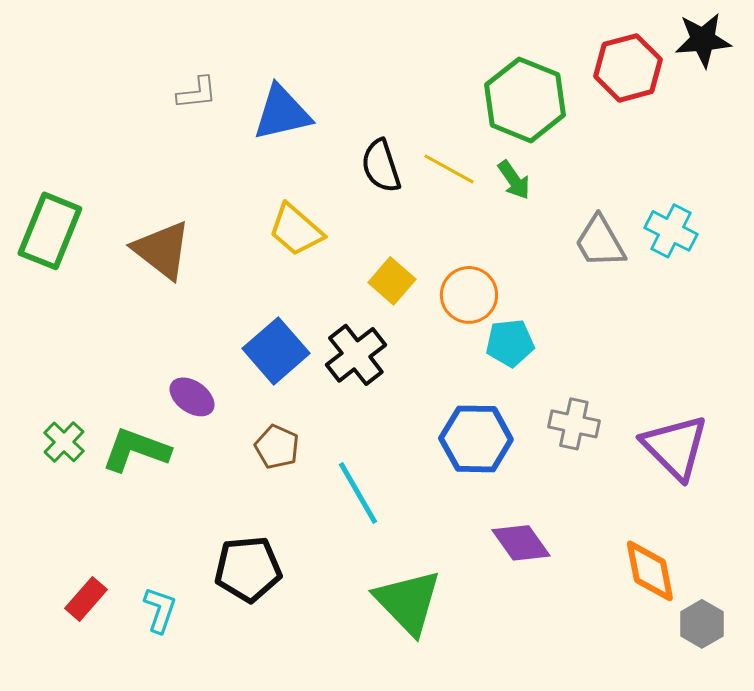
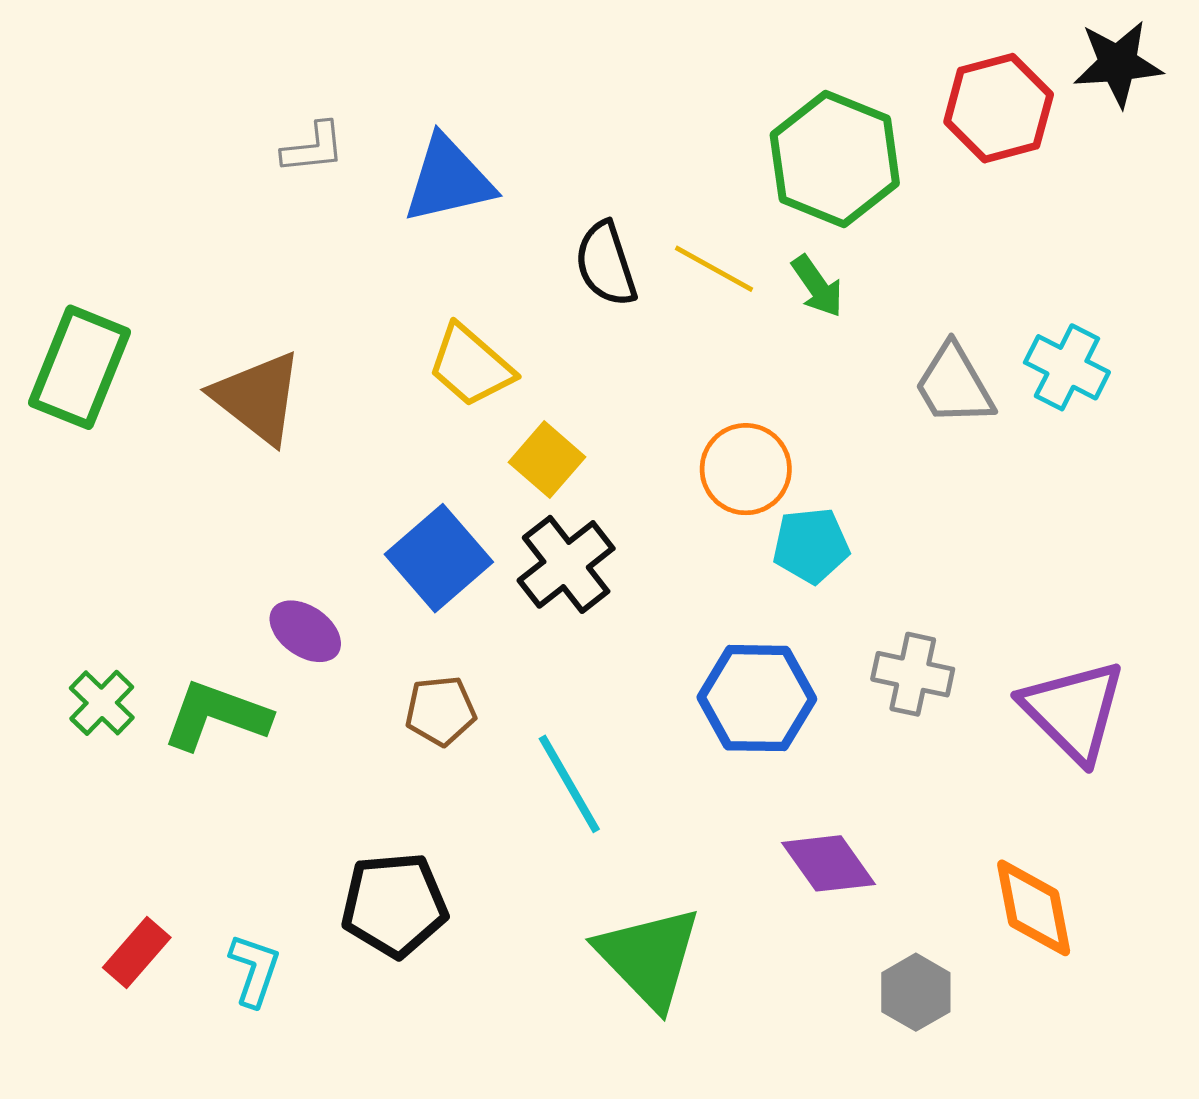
yellow square: (392, 281) -> (547, 460), moved
brown pentagon: (277, 447) -> (440, 711), turned -30
gray hexagon: (702, 624) -> (916, 992), moved

